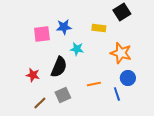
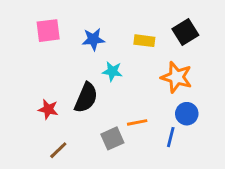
black square: (122, 12) -> (185, 32), moved
pink square: (42, 34) -> (48, 31), moved
blue line: (117, 94) -> (171, 137), turned 32
gray square: (63, 95) -> (112, 138), moved

